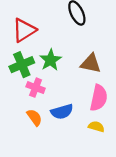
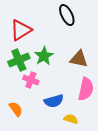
orange semicircle: (34, 117) -> (16, 109), moved
yellow semicircle: (96, 127) -> (71, 119), moved

